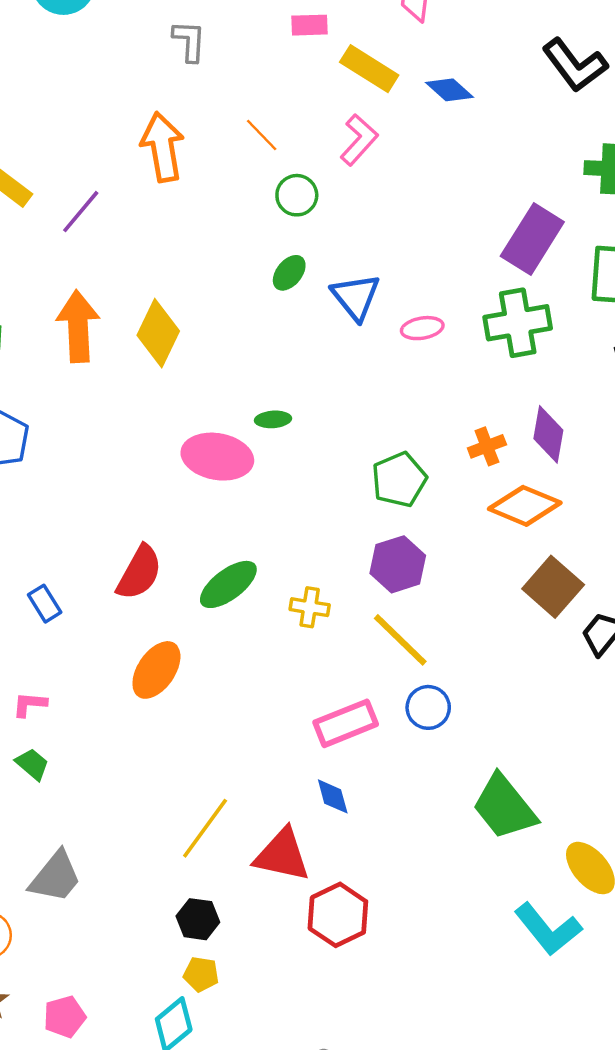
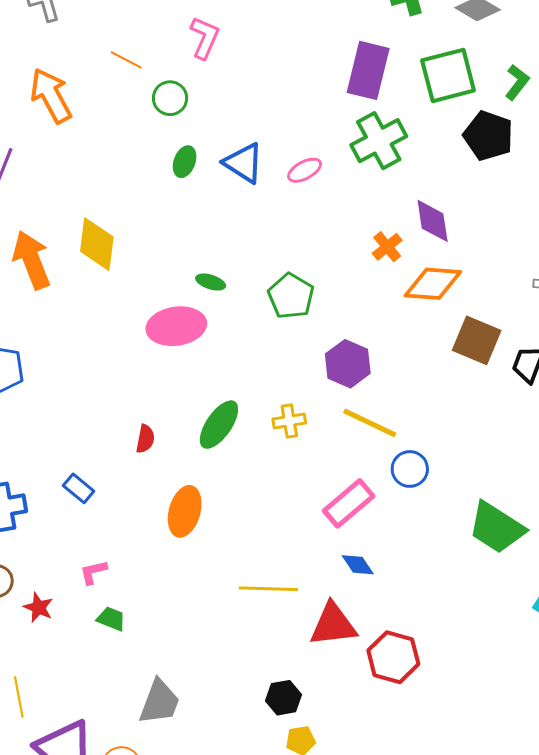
green ellipse: (273, 419) -> (211, 282), turned 40
green pentagon: (399, 480) -> (291, 296), moved
red semicircle: (139, 573) -> (145, 439), size x0.6
yellow line: (205, 828) -> (268, 589), moved, turned 74

